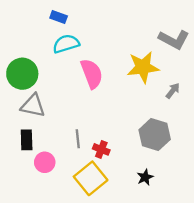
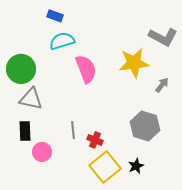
yellow square: (91, 178) -> (105, 167), moved

